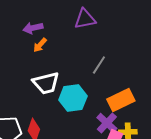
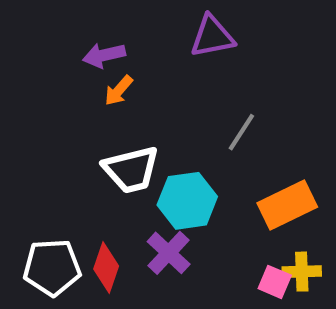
purple cross: (107, 123) -> (169, 253), moved

